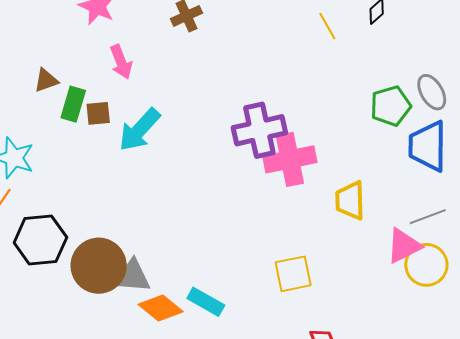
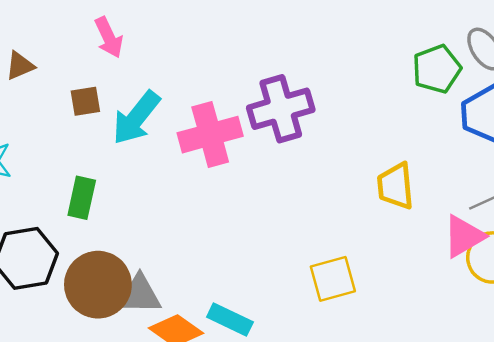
green rectangle: (73, 104) -> (82, 198), moved
pink cross: (290, 159) -> (210, 135), moved

